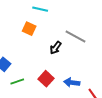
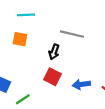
red square: (46, 79) -> (52, 77), moved

